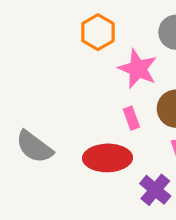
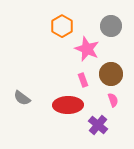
gray semicircle: (34, 147) -> (22, 98), size x0.7

